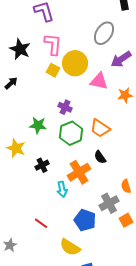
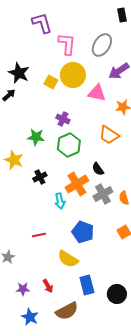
pink L-shape: (53, 44) -> (67, 44), moved
black star: (20, 49) -> (19, 73), moved
orange trapezoid: (100, 128) -> (109, 135), moved
gray cross: (109, 203) -> (103, 194), moved
red line: (41, 223) -> (39, 235), turned -48

